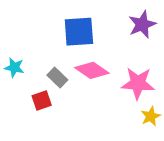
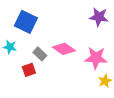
purple star: (142, 24) -> (99, 17), turned 30
blue square: (79, 32) -> (26, 22), moved, turned 30

